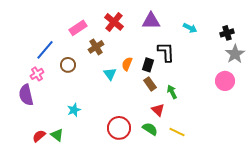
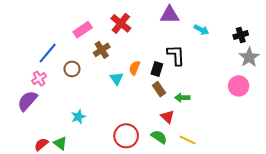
purple triangle: (151, 21) -> (170, 15), moved
green arrow: (172, 92) -> (182, 98), turned -64
purple semicircle: (26, 95) -> (27, 101), turned 55

